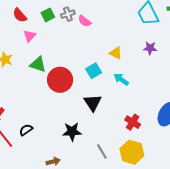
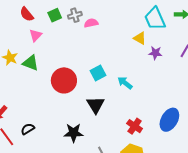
pink semicircle: (85, 21) -> (91, 23), turned 128
yellow triangle: (116, 53) -> (140, 38), moved
green triangle: (38, 64) -> (31, 63), moved

